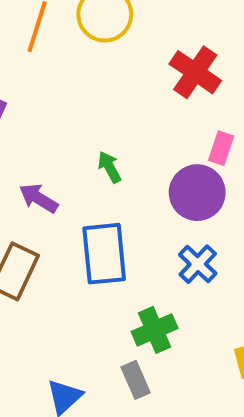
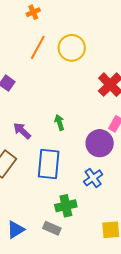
gray rectangle: (136, 380) -> (52, 228), turned -54

